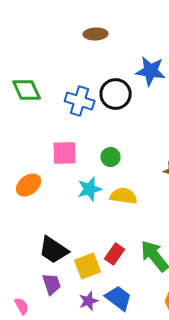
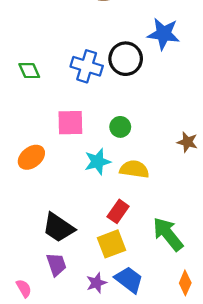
green diamond: (27, 90) -> (29, 71), moved, size x0.7
red rectangle: (115, 254) -> (118, 211), moved
yellow square: (88, 266) -> (112, 244), moved

